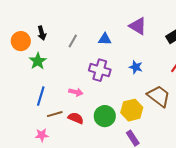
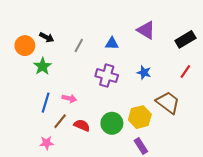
black arrow: (42, 33) -> (47, 37), turned -48
pink arrow: (76, 92) -> (69, 98), moved
brown line: (55, 114) -> (60, 121), turned -35

